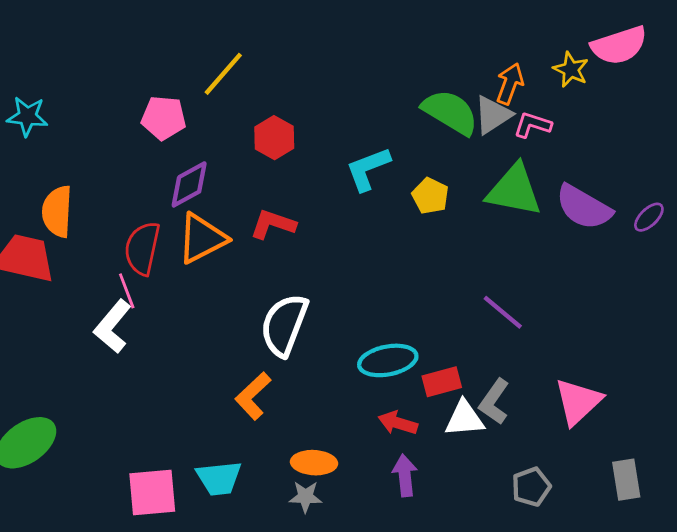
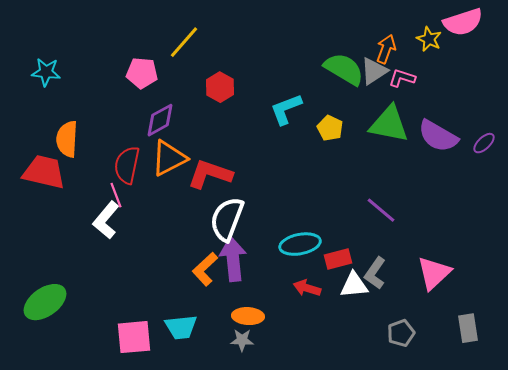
red L-shape: (273, 224) -> (210, 174), moved, size x1.4
purple arrow: (405, 475) -> (233, 259), moved, size x1.5

